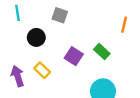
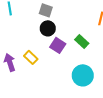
black circle: (36, 37) -> (48, 28), moved

